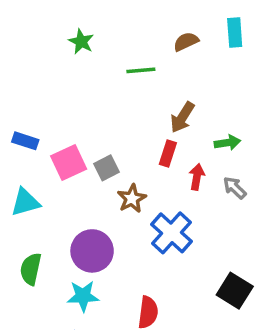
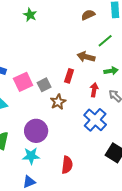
green line: (141, 70) -> (105, 41), moved, turned -35
brown arrow: (182, 117) -> (86, 57), turned 72
red rectangle: (168, 153) -> (69, 76), moved
blue cross: (171, 233) -> (95, 120), moved

